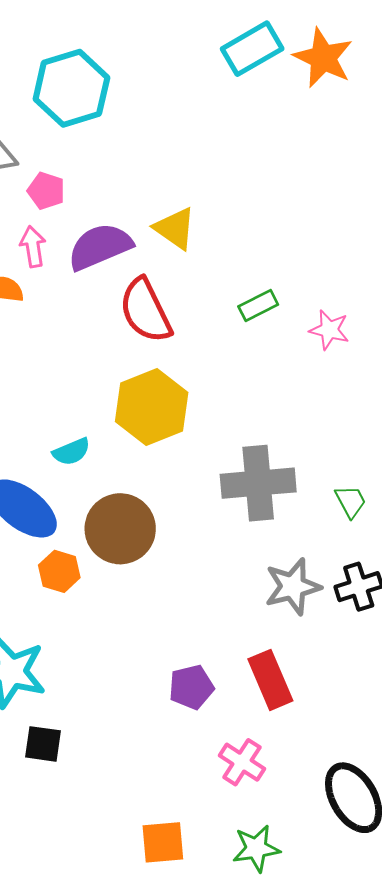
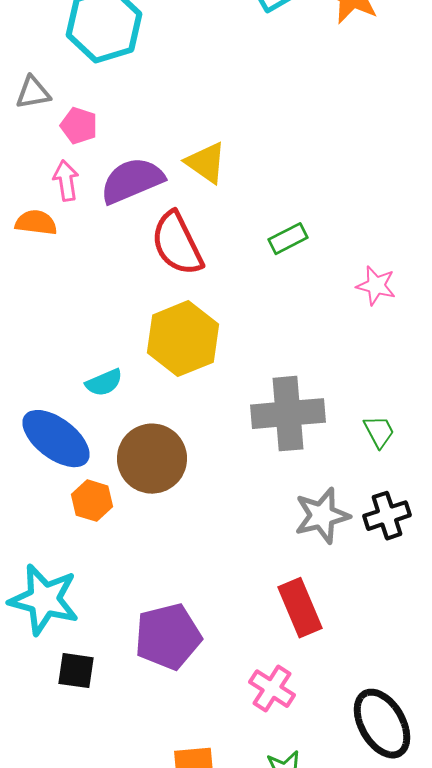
pink star: (329, 330) -> (376, 286), moved
purple pentagon: (191, 687) -> (168, 637), moved, size x1.5

